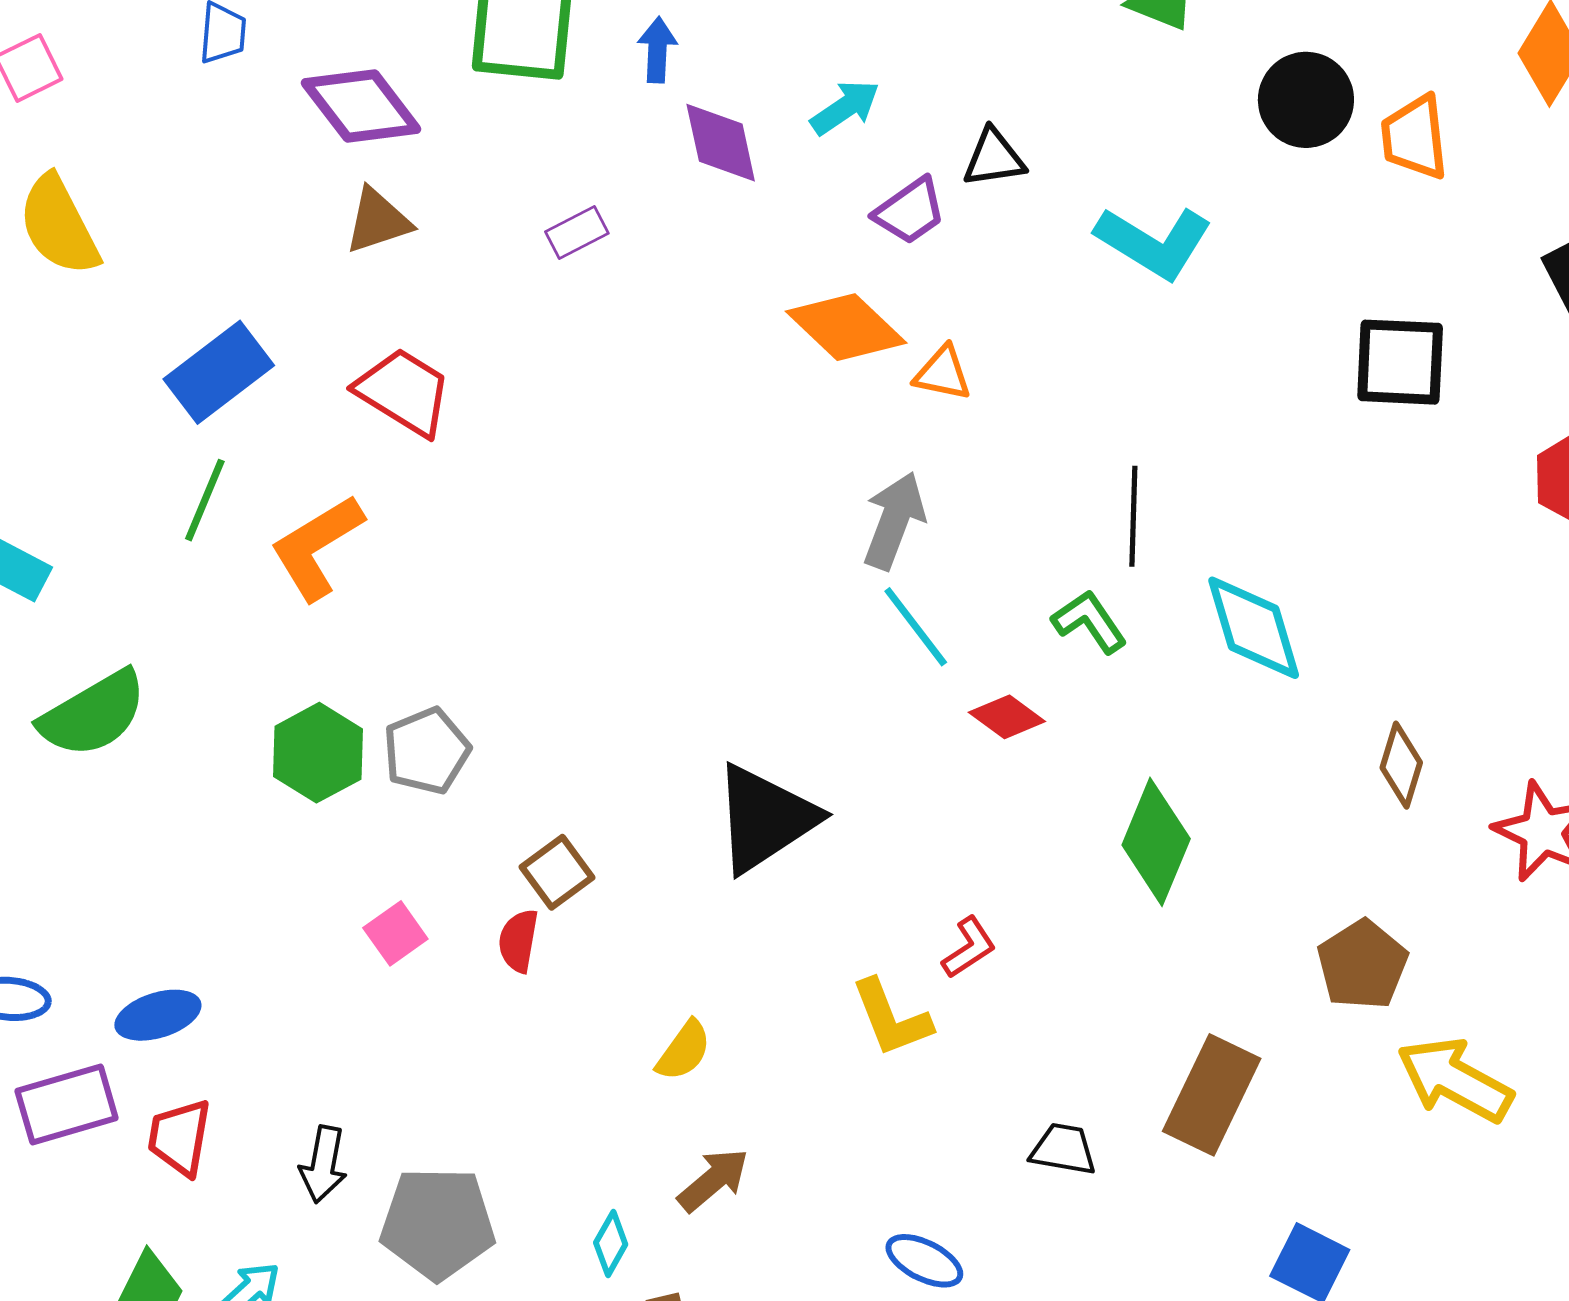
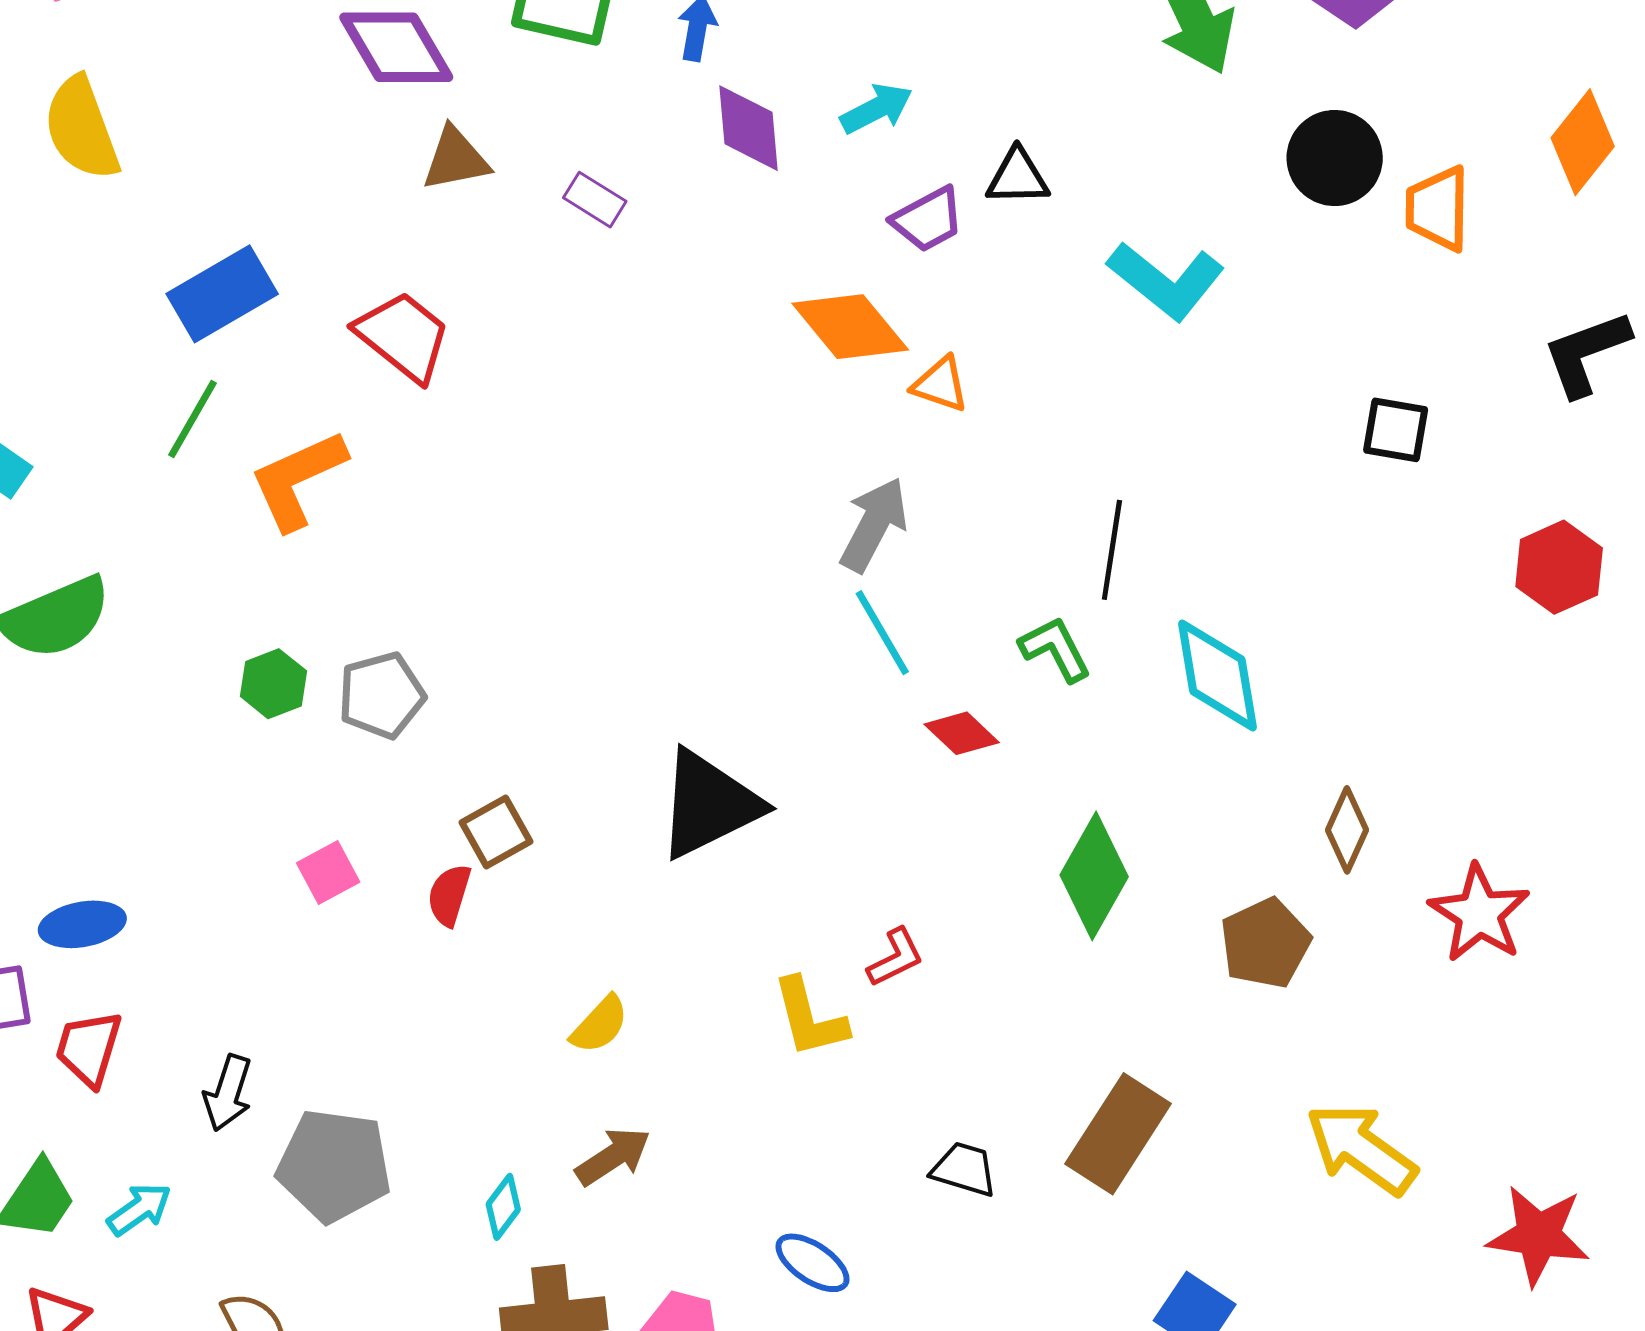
brown triangle: (378, 221) -> (456, 159), moved
purple rectangle: (577, 233) -> (595, 200), turned 52
black square: (1400, 362) -> (1396, 430), size x0.7
green hexagon: (318, 753) -> (273, 684), size x0.7
brown pentagon: (1362, 965) -> (1265, 943), moved

